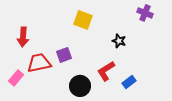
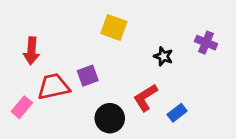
purple cross: (145, 13) -> (206, 43), moved

